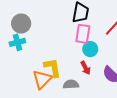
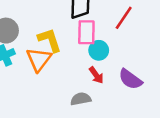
yellow L-shape: (53, 68) -> (50, 40), moved
orange triangle: (42, 79) -> (39, 59), moved

